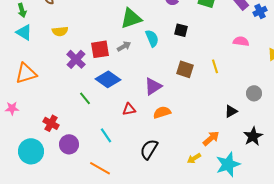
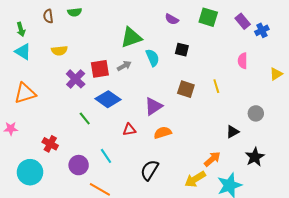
pink semicircle: (241, 41) -> (243, 61), turned -98
purple circle: (69, 144) -> (79, 165), moved
yellow arrow: (194, 158) -> (195, 179), size x1.5

